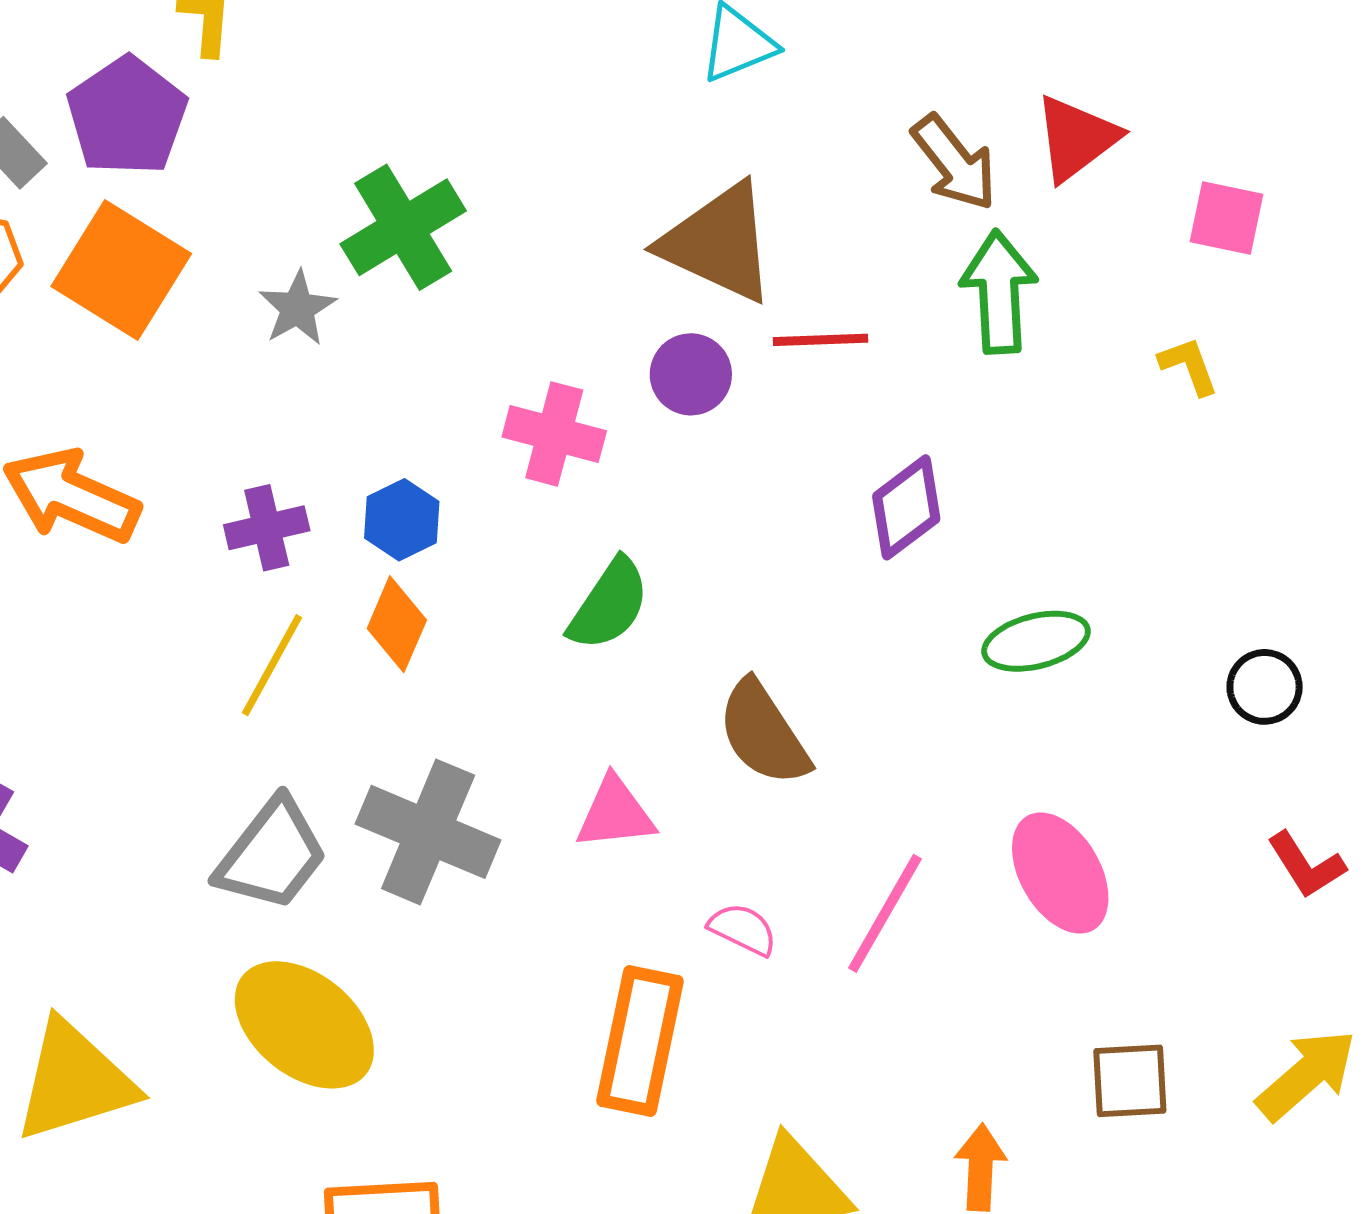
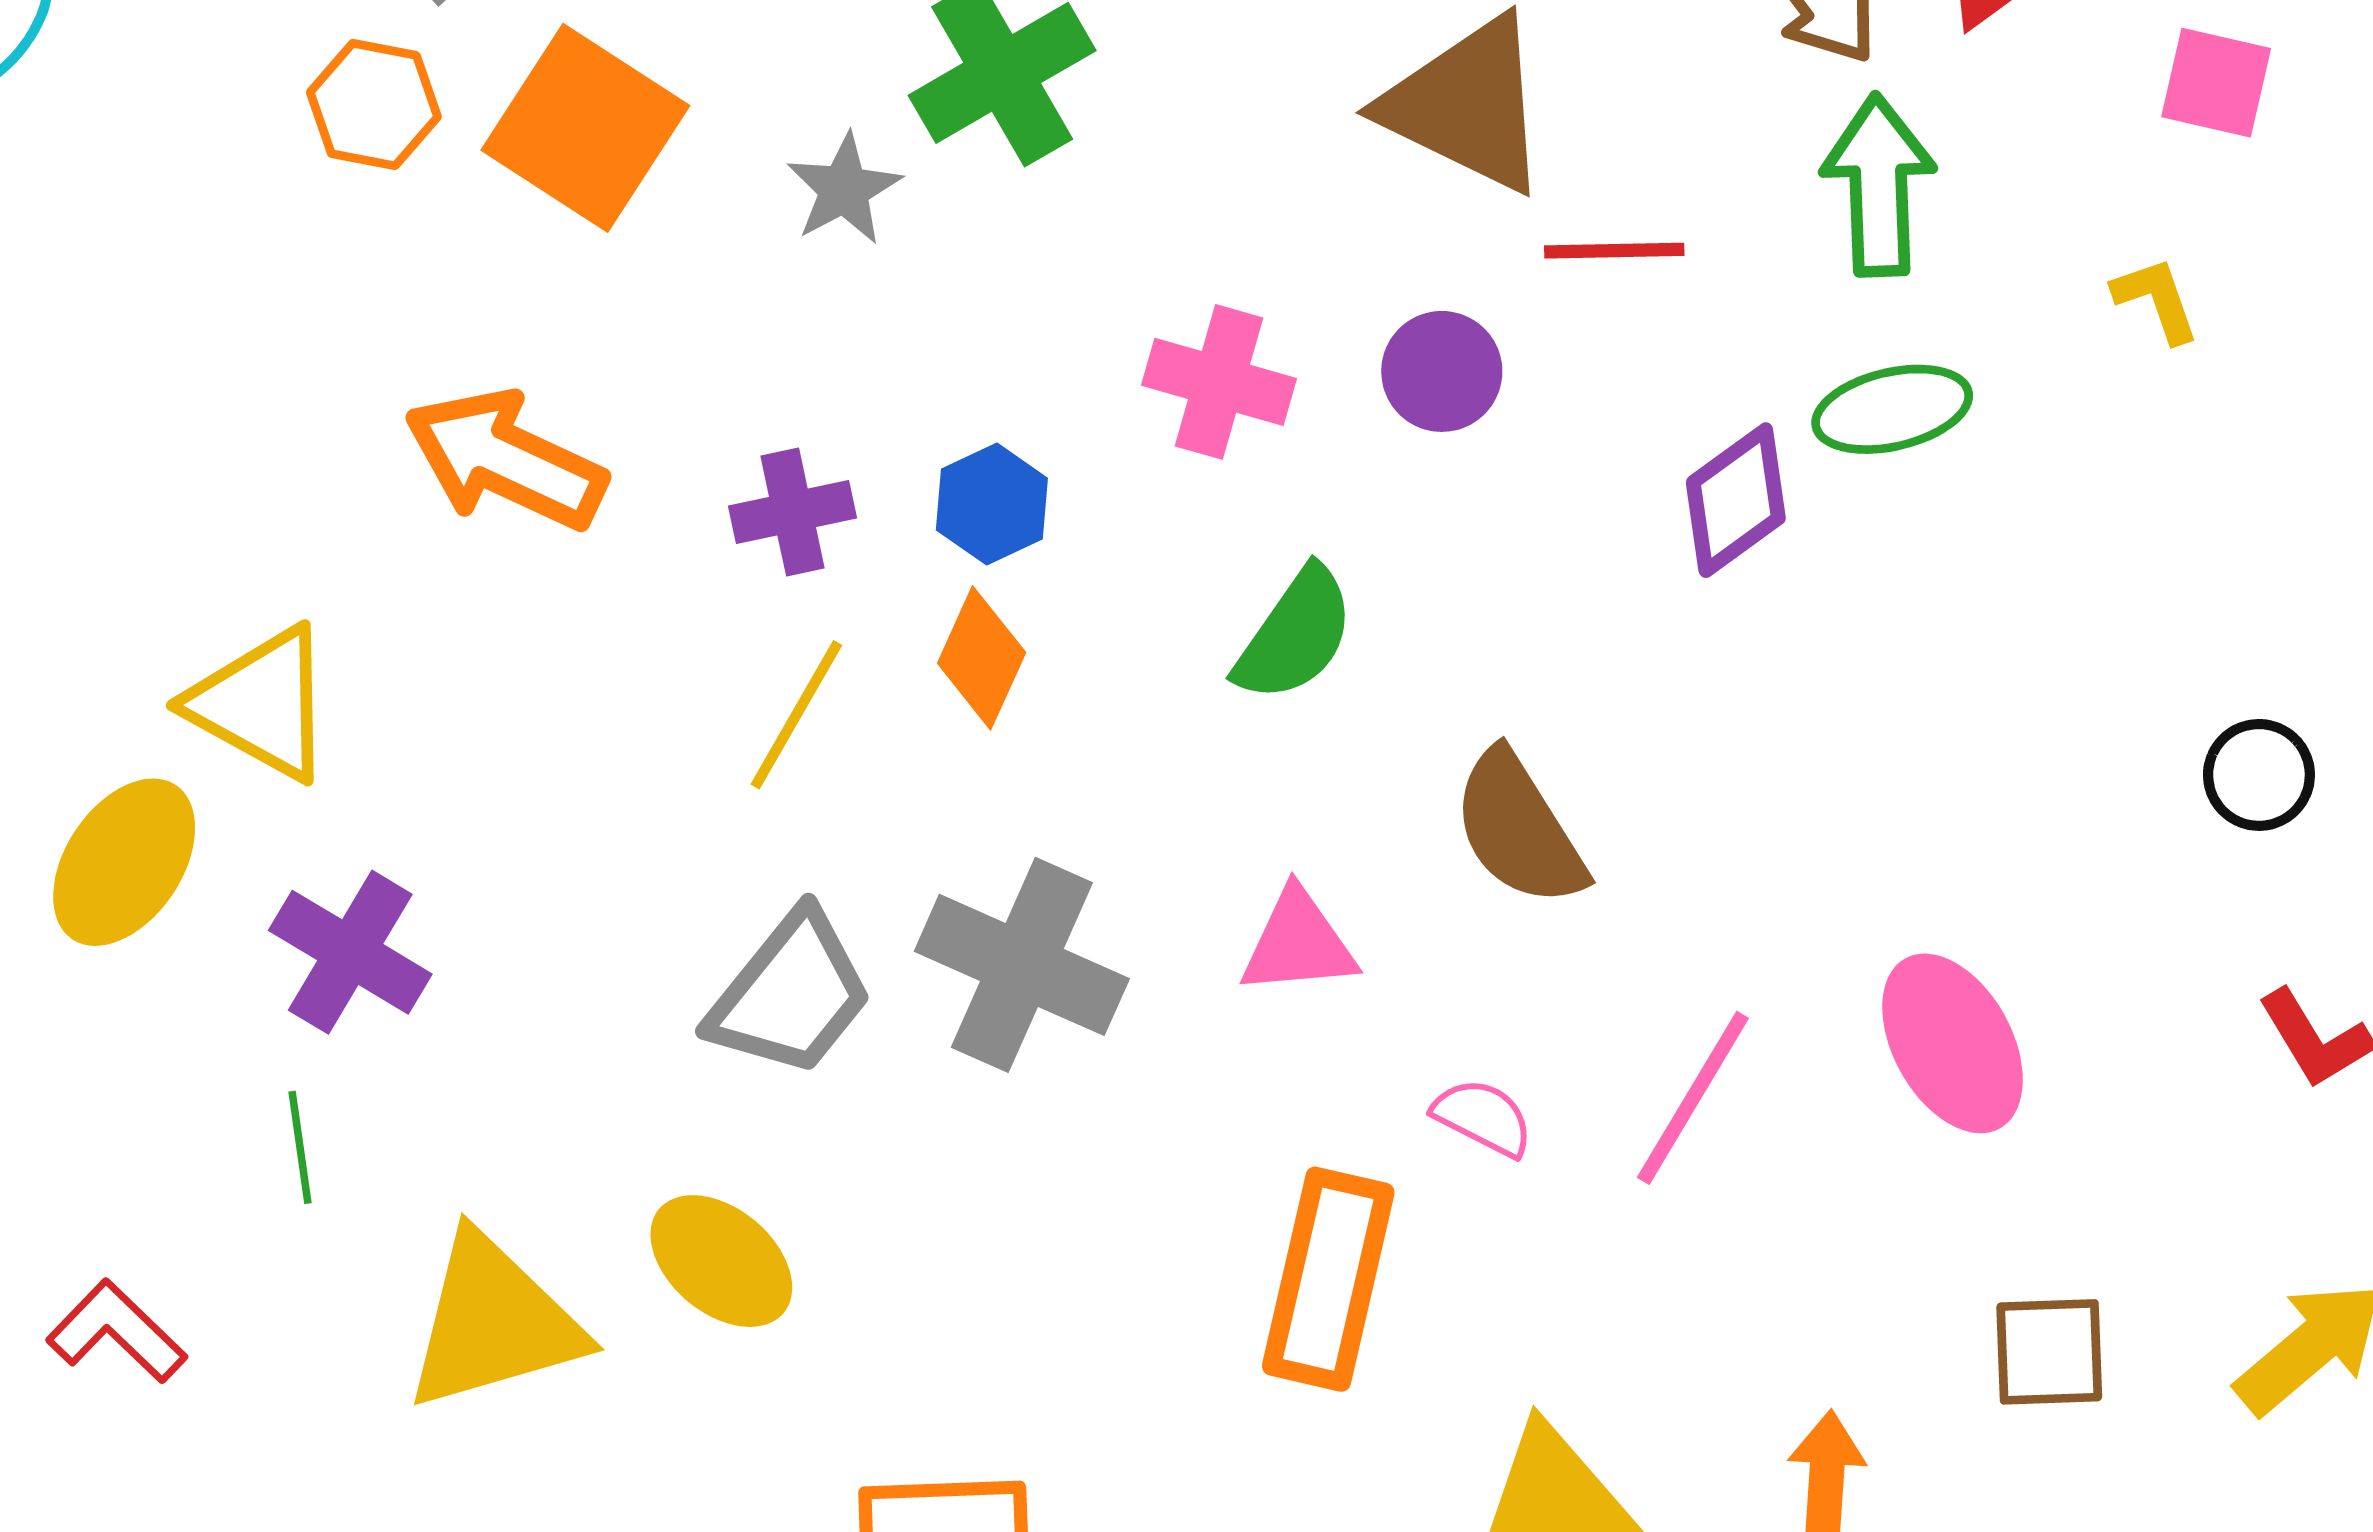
purple circle: (691, 374) -> (1442, 371), moved
green ellipse: (1036, 641) -> (1892, 409), moved
yellow ellipse: (304, 1025) -> (721, 1261), moved, size x0.7

